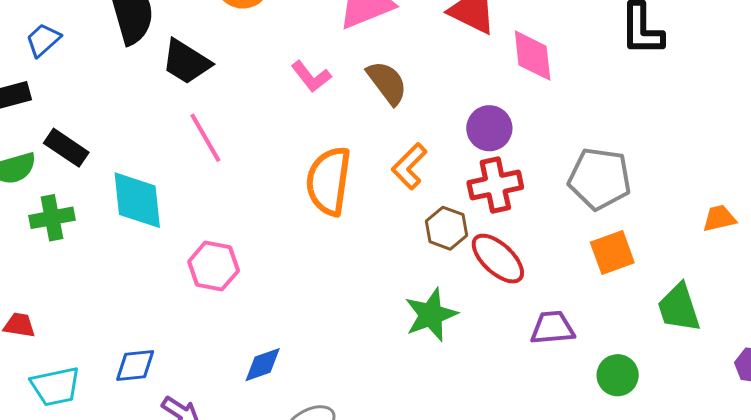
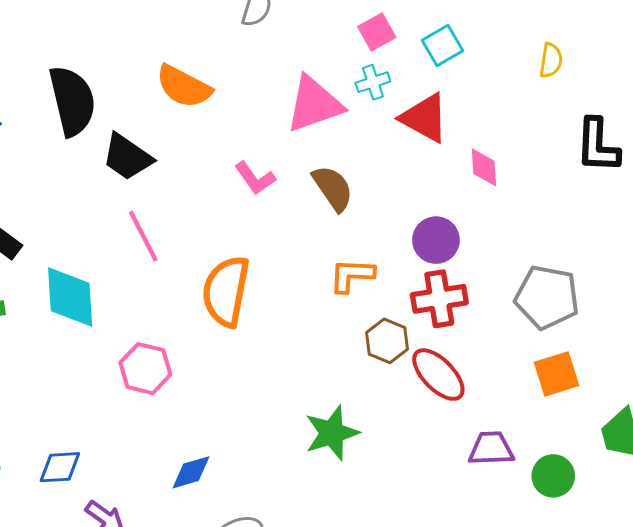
pink diamond: (533, 56) -> (484, 167), size x0.7
orange L-shape: (409, 166) -> (352, 275), turned 45
orange semicircle: (329, 181) -> (226, 291), moved
green star: (431, 315) -> (332, 433), moved
green circle: (618, 375) -> (553, 476), moved

